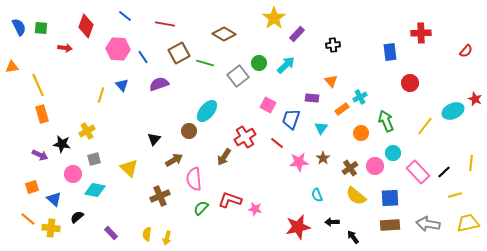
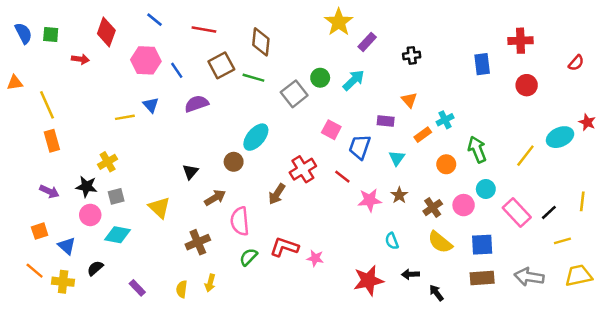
brown diamond: (224, 34) -> (261, 42), moved, turned 65
red circle: (410, 83) -> (527, 85), moved
yellow line: (101, 95) -> (125, 117), turned 63
black star: (62, 144) -> (87, 187), moved
yellow arrow: (167, 238) -> (210, 283), moved

